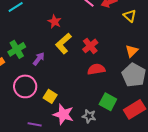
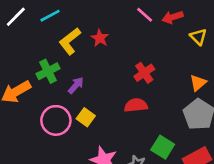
yellow L-shape: (63, 43) -> (70, 41), moved
red semicircle: (96, 69) -> (136, 105), moved
yellow square: (50, 96) -> (86, 117), moved

